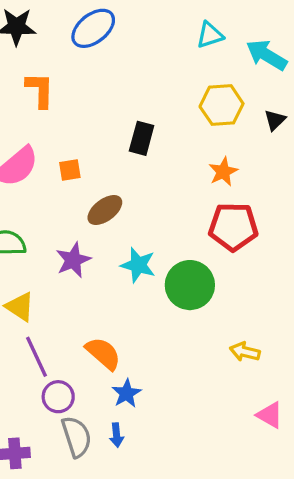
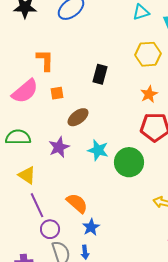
orange L-shape: (40, 90) -> (45, 60), moved

